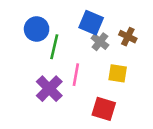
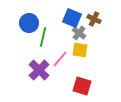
brown cross: (128, 37) -> (94, 19), moved
yellow square: (118, 73) -> (80, 50), moved
pink line: (76, 75) -> (60, 59), turned 30

